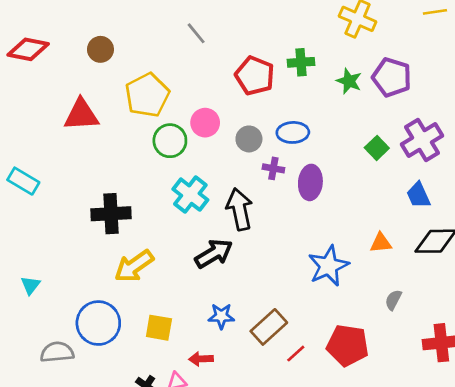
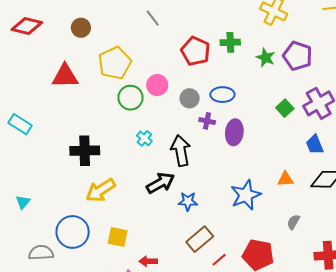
cyan cross: (190, 195) -> (144, 138), size x0.6
blue star: (221, 316) -> (188, 201), moved

